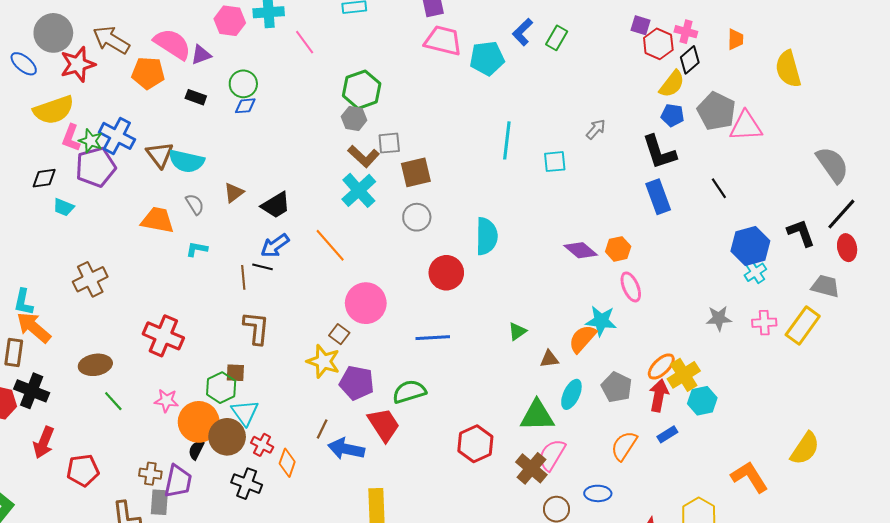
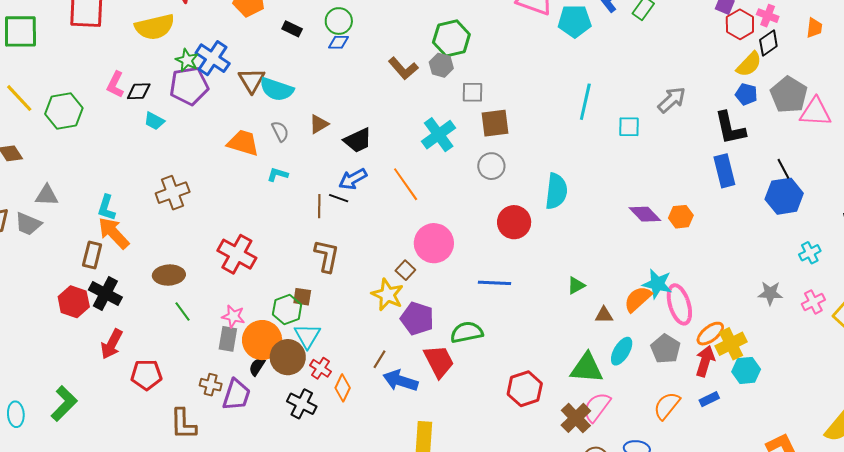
gray arrow: (596, 129) -> (672, 100), size x1.4
pink L-shape: (71, 138) -> (115, 85), moved
brown L-shape: (364, 156) -> (403, 68), moved
blue hexagon: (750, 246) -> (784, 196), moved
pink ellipse: (631, 287) -> (679, 304), moved, size x1.4
pink cross: (764, 323) -> (813, 302), turned -30
gray rectangle: (159, 502) -> (228, 339), moved

